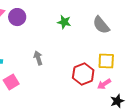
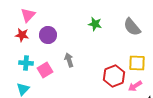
purple circle: (17, 17) -> (48, 35), moved
pink square: (11, 82) -> (45, 70), moved

